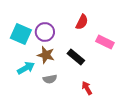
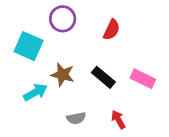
purple circle: (45, 32) -> (63, 19), moved
pink rectangle: (105, 42) -> (143, 79), moved
gray semicircle: (50, 79) -> (76, 118), moved

